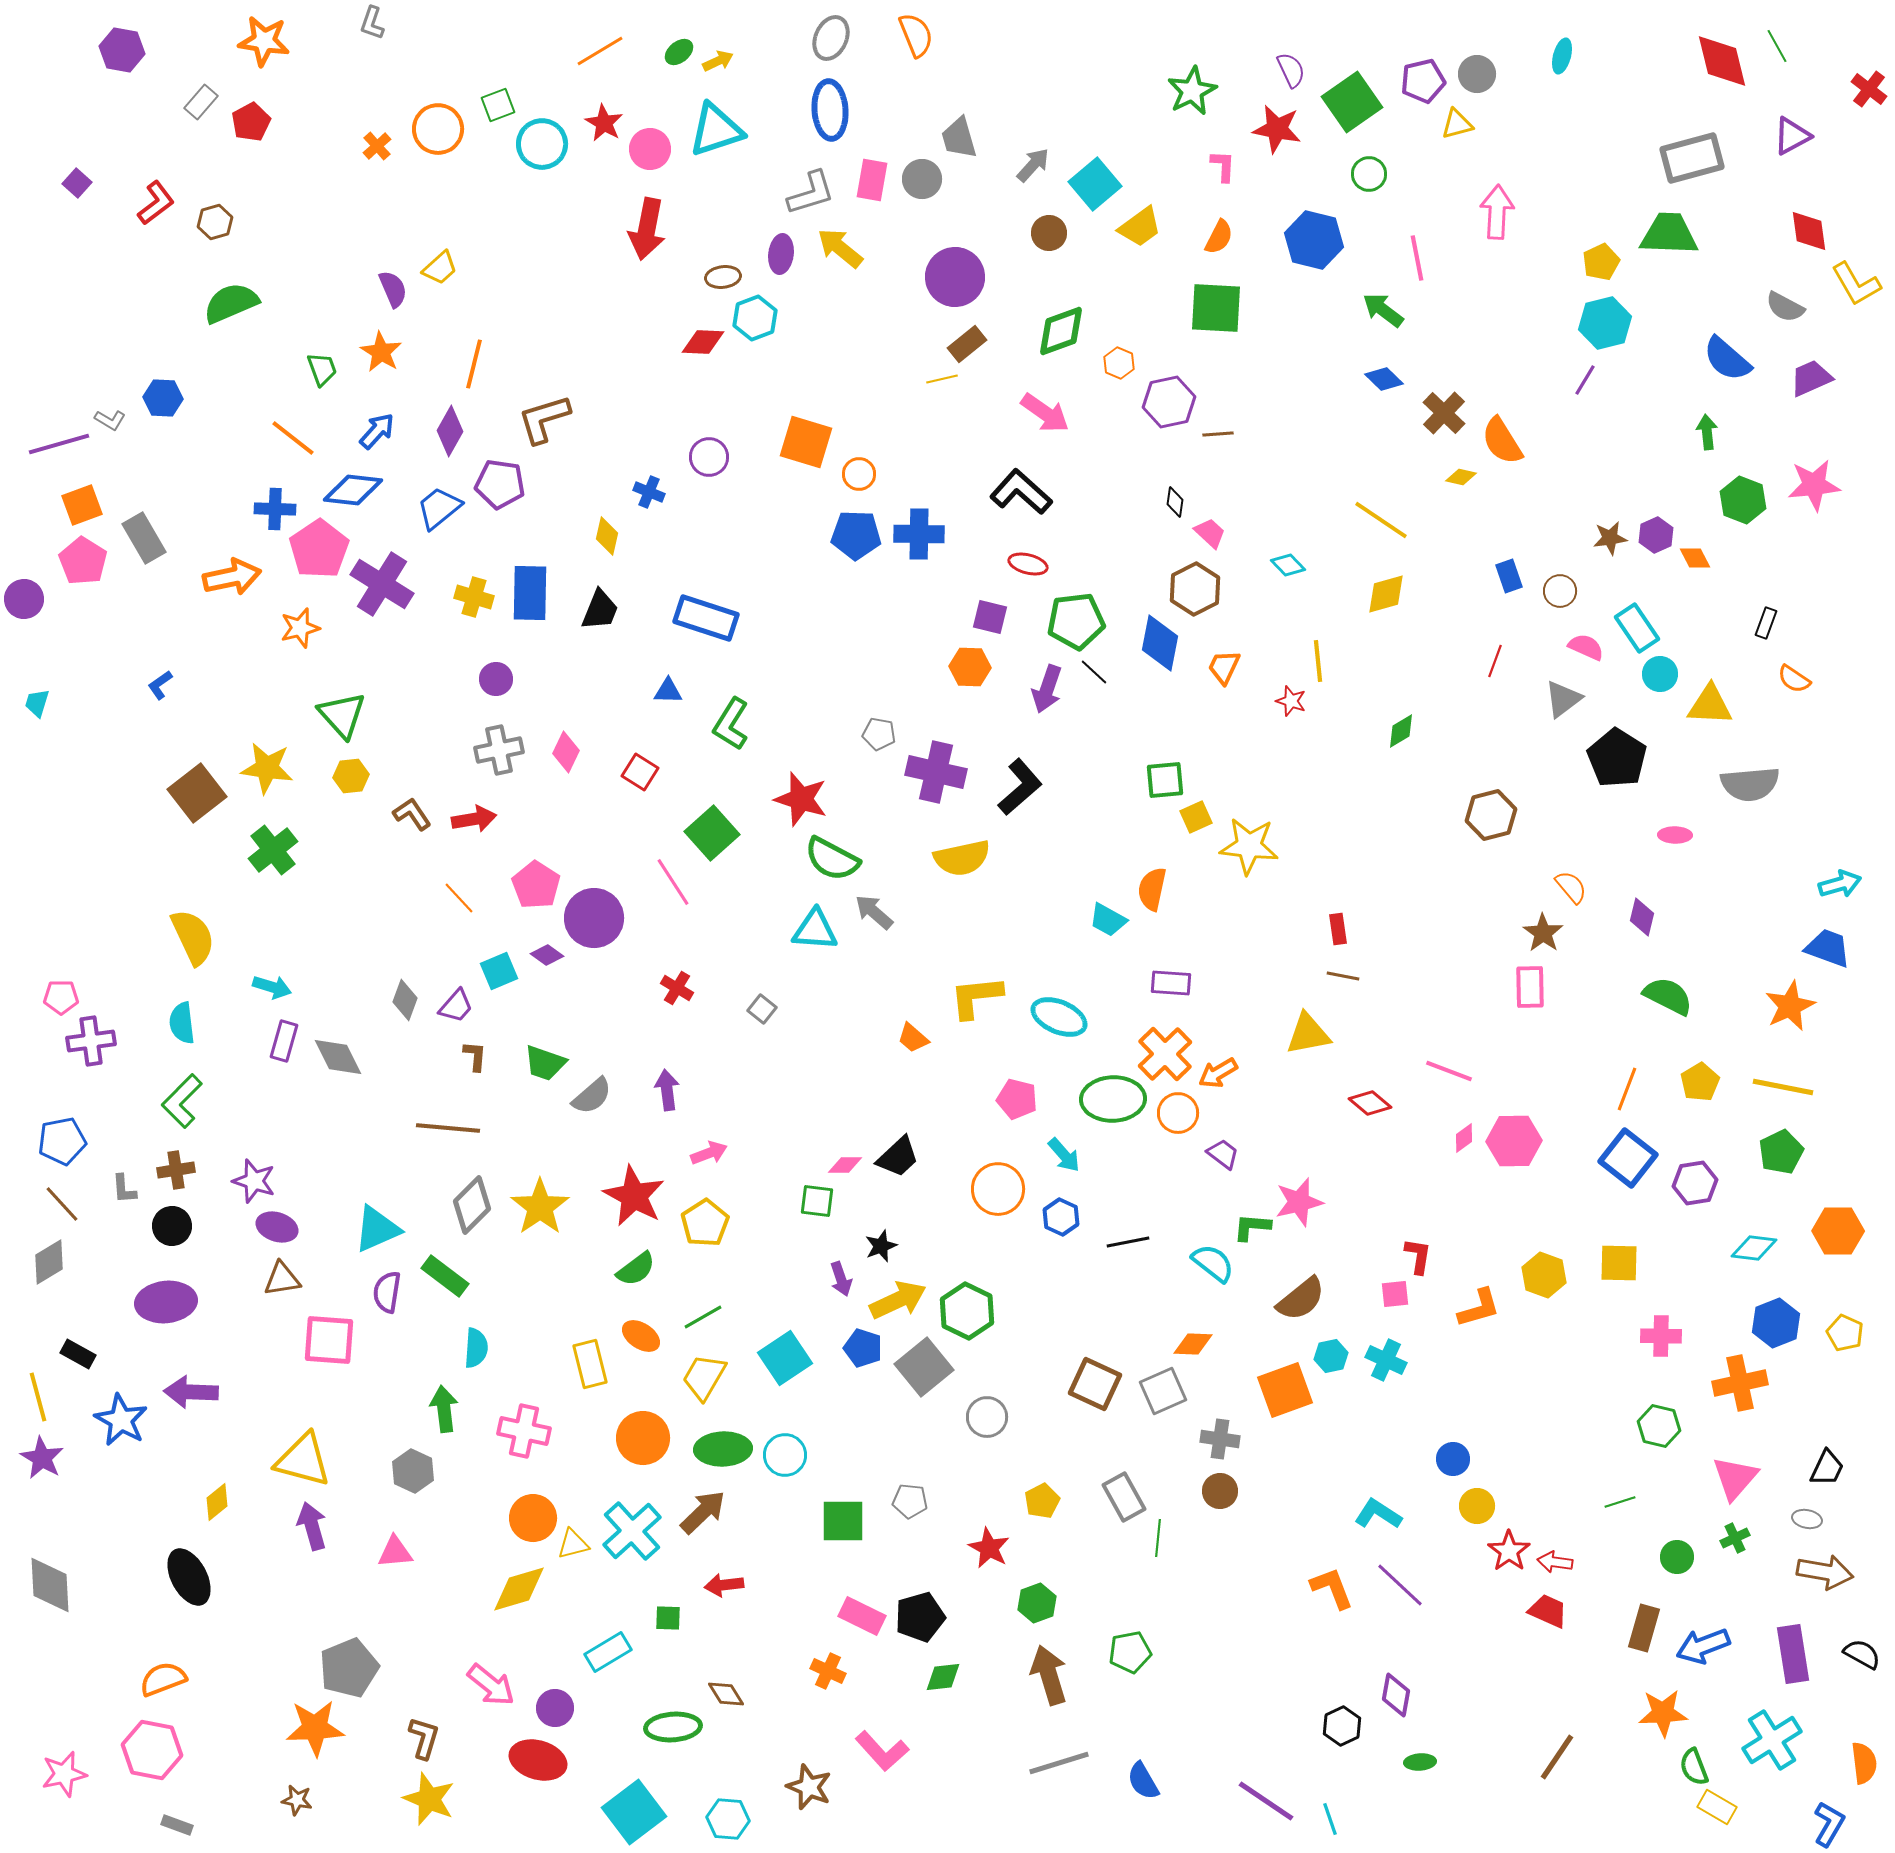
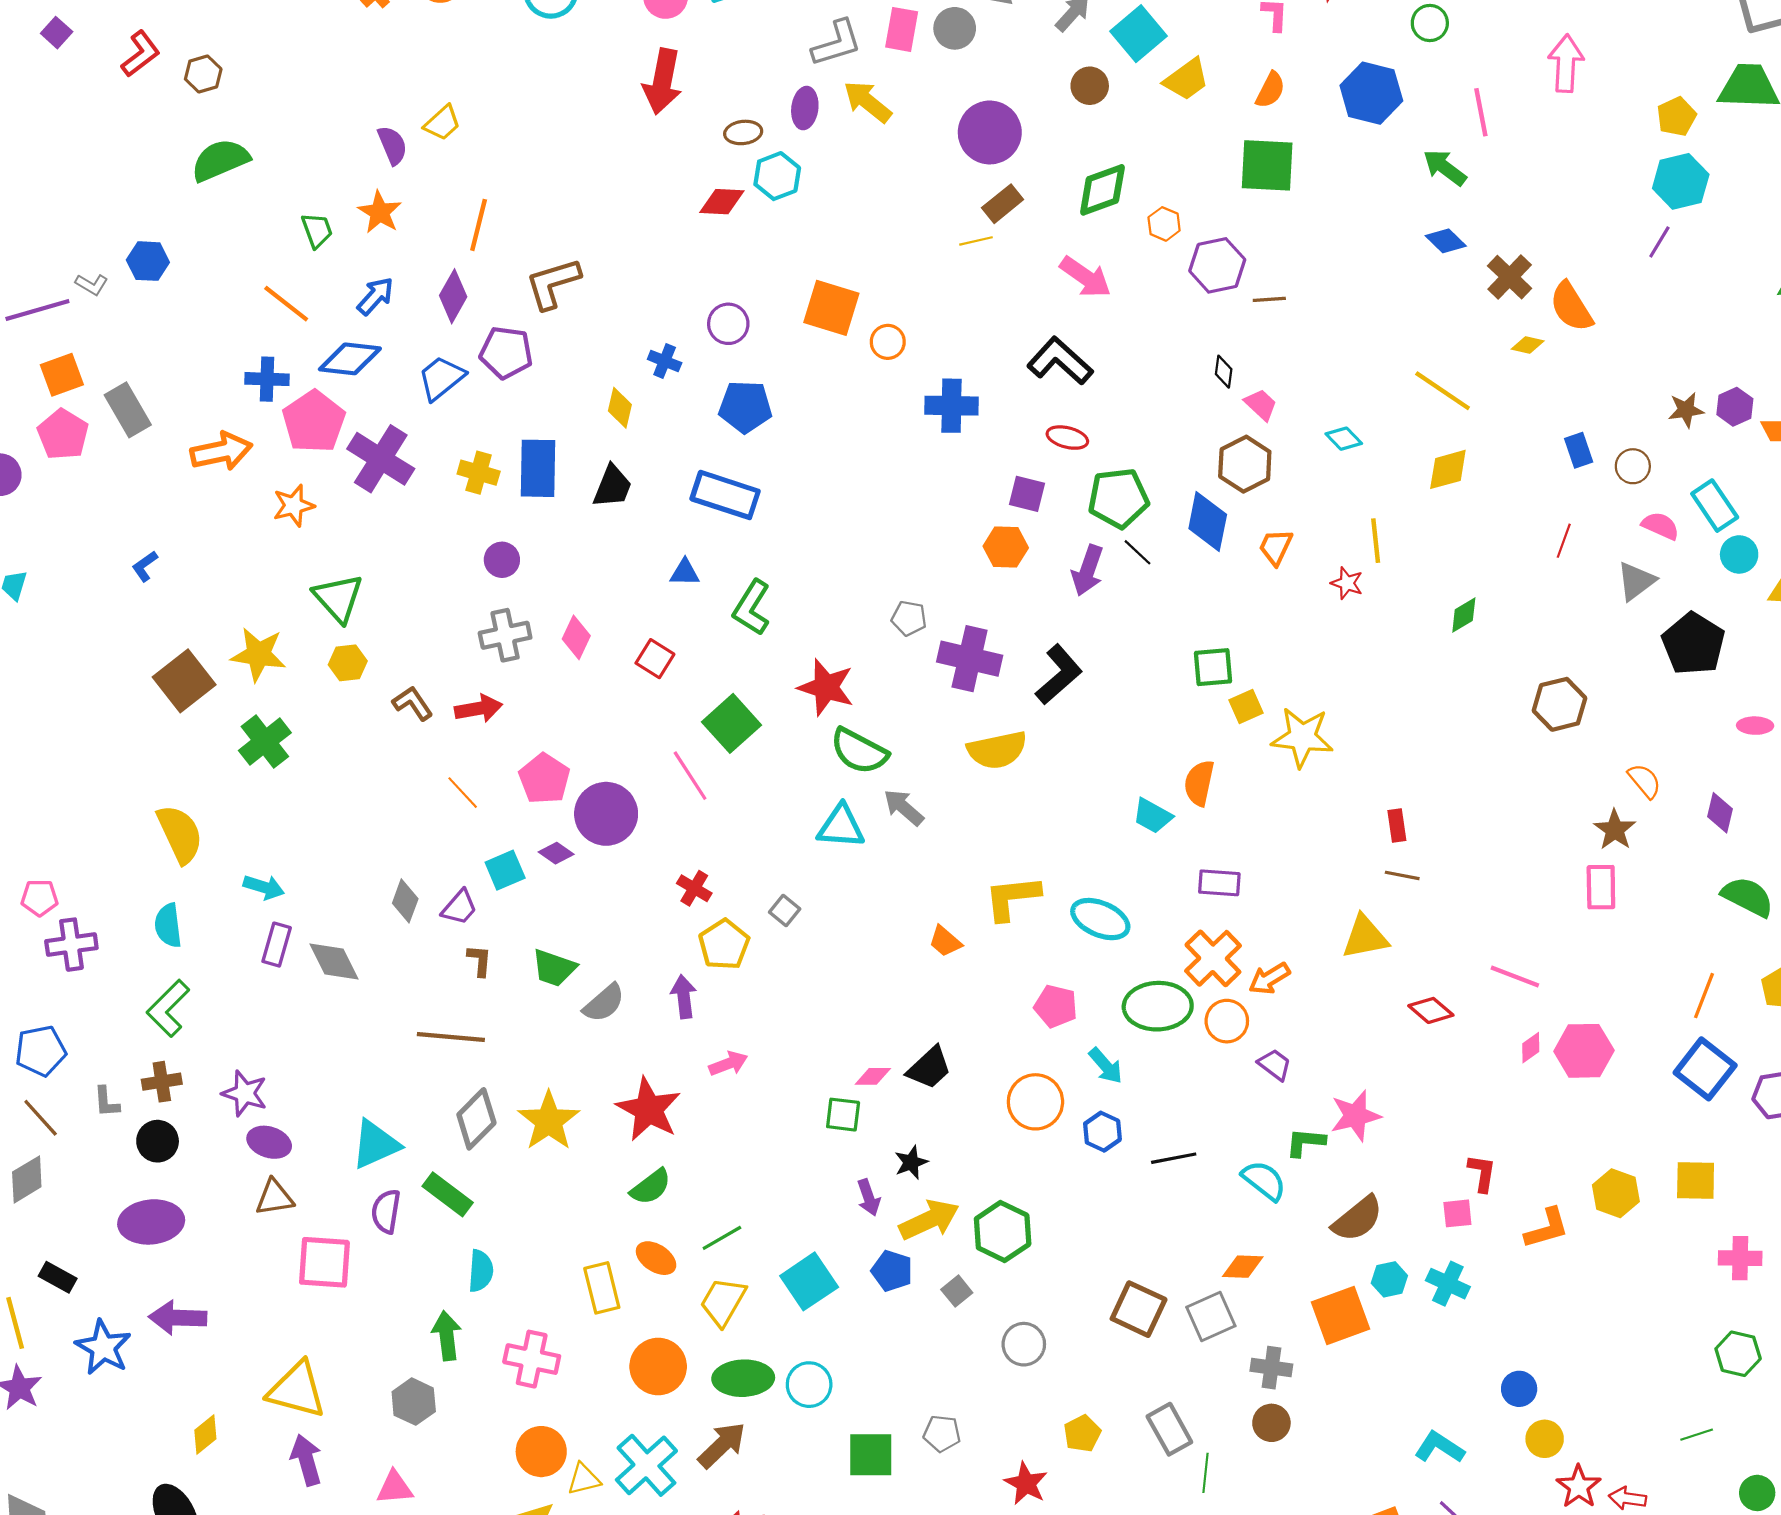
blue pentagon: (856, 535) -> (745, 407), moved
yellow pentagon: (705, 1223) -> (724, 945), moved
gray square: (924, 1367) -> (957, 1291), size x0.5

